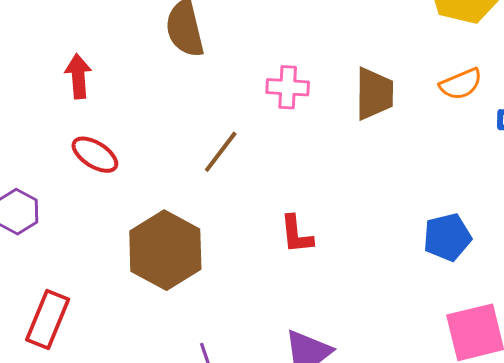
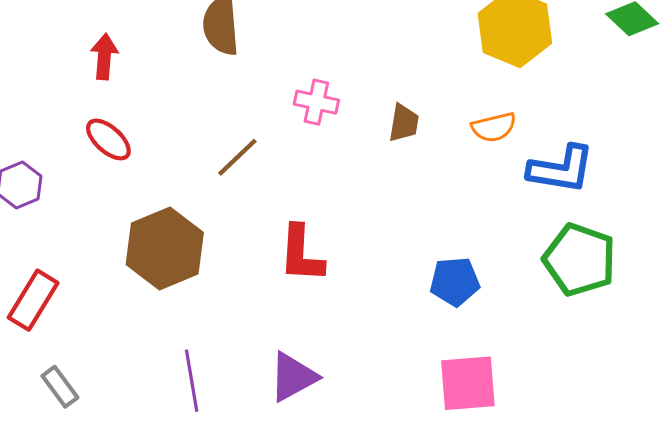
brown trapezoid: (374, 94) -> (404, 123), size x0.7
red L-shape: (296, 234) -> (301, 254), size x1.4

